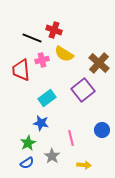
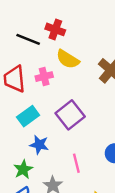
pink cross: (42, 60) -> (44, 77), moved
purple square: (83, 90) -> (70, 115), moved
cyan rectangle: (47, 98) -> (28, 116), moved

